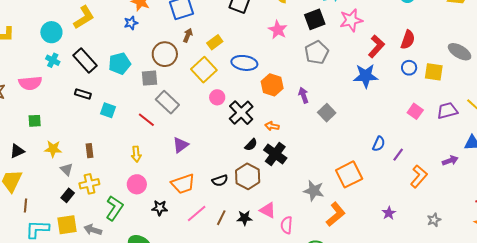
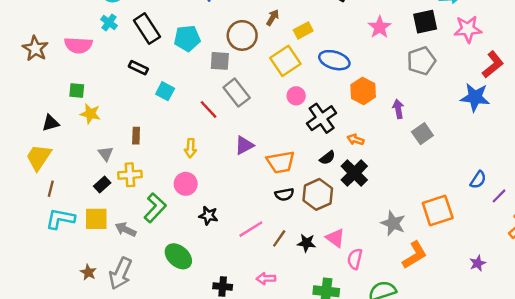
yellow star: (53, 149) -> (90, 114), moved
orange trapezoid: (183, 184) -> (281, 162), moved

